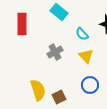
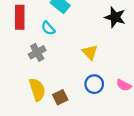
cyan semicircle: (82, 34) -> (48, 28), moved
gray cross: (55, 52) -> (37, 52), moved

